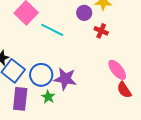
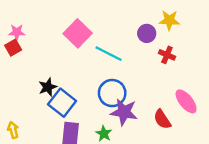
blue circle: (41, 75) -> (112, 93), moved
red semicircle: (124, 90) -> (162, 119), moved

